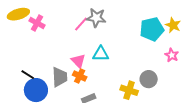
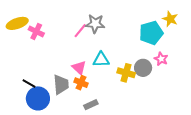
yellow star: (173, 25) -> (170, 19), moved
pink star: (172, 55) -> (161, 59), moved
gray circle: (149, 79) -> (143, 68), moved
yellow cross: (129, 90) -> (126, 73), moved

